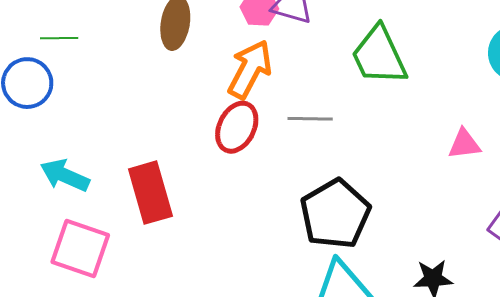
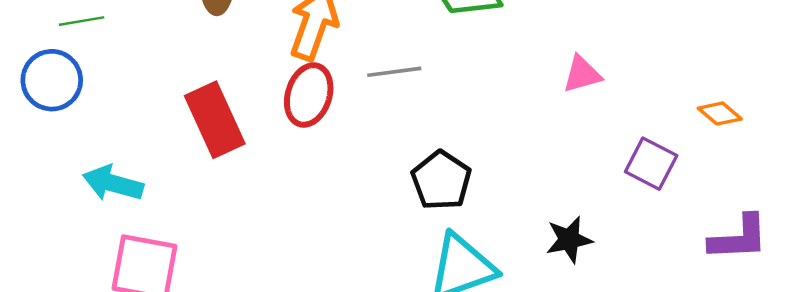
red rectangle: (150, 193) -> (215, 120), moved
black pentagon: (335, 214) -> (441, 180), size x0.7

